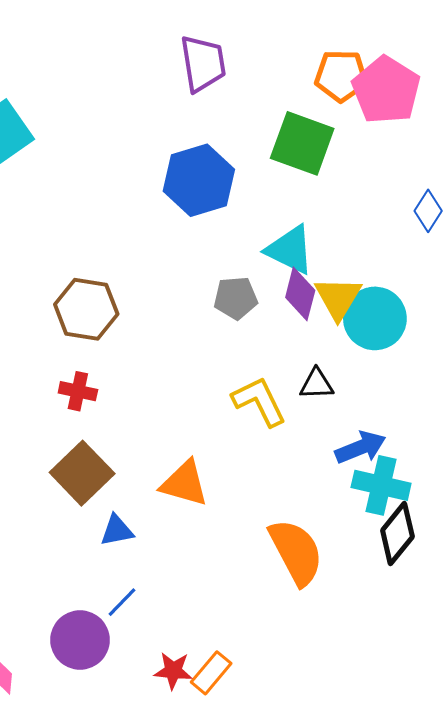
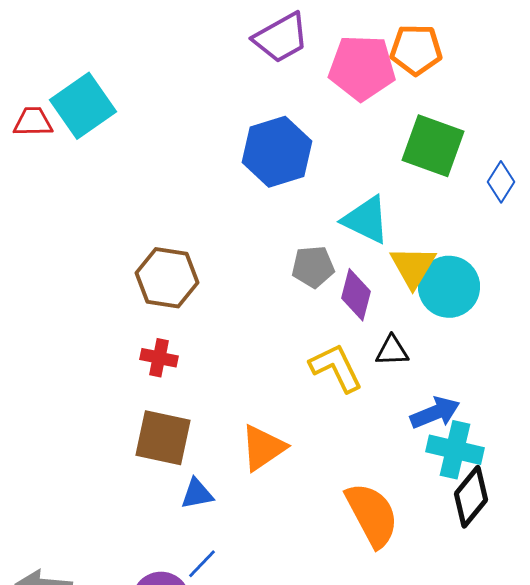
purple trapezoid: (203, 63) -> (281, 38), turned 70
pink pentagon: (386, 90) -> (362, 68), moved, turned -30
green square: (302, 143) -> (433, 146), moved
purple diamond: (300, 294) -> (356, 295), moved
brown square: (82, 473) -> (163, 438), turned -34
orange triangle: (184, 483) -> (263, 448), turned -50

